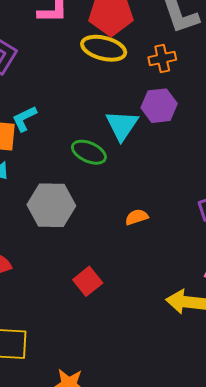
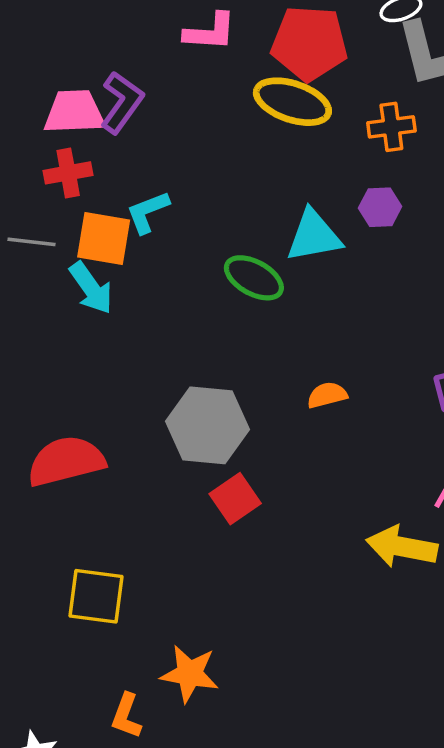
purple hexagon: (159, 106) -> (380, 207), size x0.7
cyan triangle: (122, 125) -> (314, 236), turned 42
gray hexagon: (51, 205) -> (208, 425), moved

